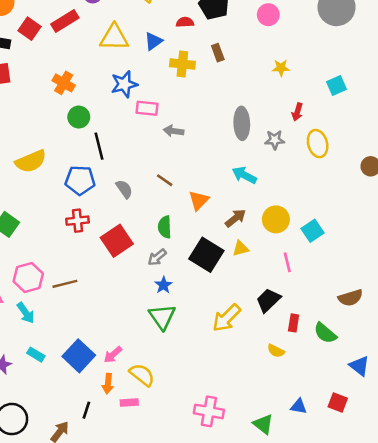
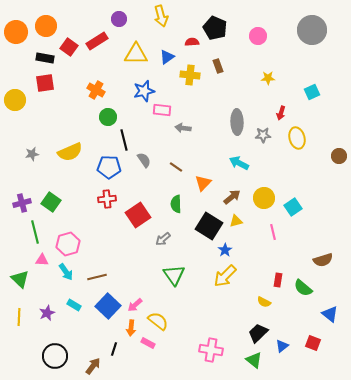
gray semicircle: (124, 189) -> (144, 160), moved
gray arrow: (157, 257) -> (163, 239), moved
brown line: (65, 284) -> (97, 277), moved
blue star: (163, 285) -> (225, 250), moved
black trapezoid: (268, 300) -> (258, 333), moved
pink rectangle: (129, 403) -> (148, 343), turned 32
blue triangle: (299, 406) -> (282, 346), turned -48

